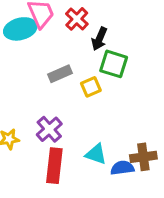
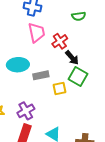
cyan ellipse: (20, 29) -> (18, 65), moved
black arrow: (99, 39) -> (72, 58), turned -77

